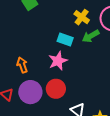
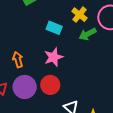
cyan rectangle: (65, 39) -> (54, 28), moved

